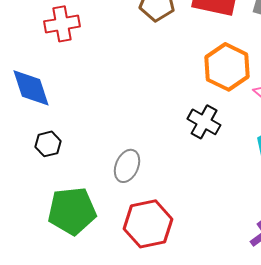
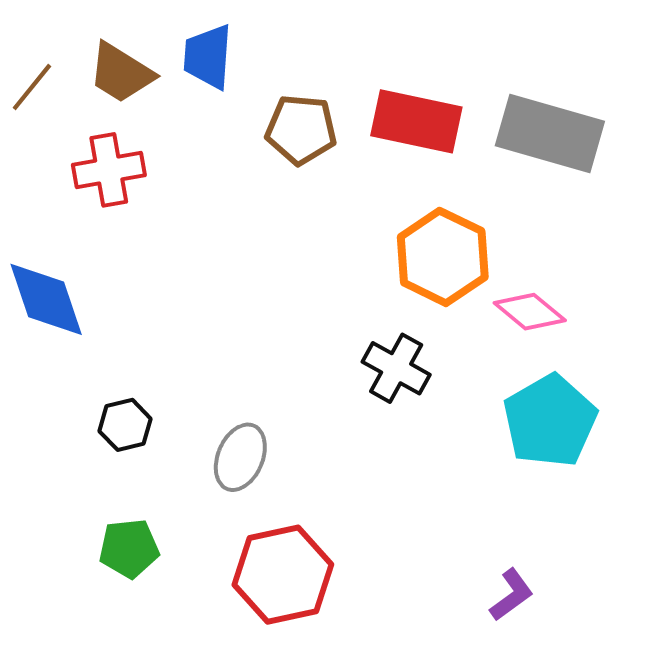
black hexagon: (48, 144) -> (125, 425), moved
green pentagon: (72, 211) -> (129, 548), size x0.6

